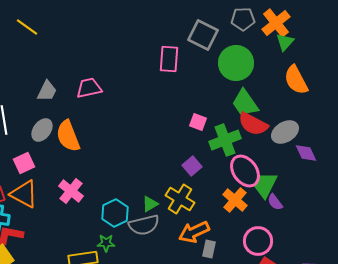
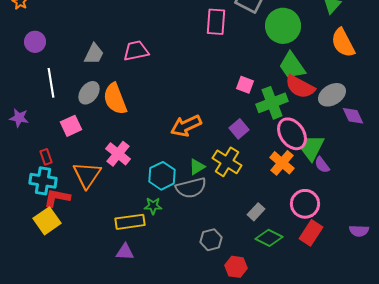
orange triangle: (24, 194) -> (87, 175), moved, turned 36
orange arrow: (194, 232) -> (186, 126), moved
gray rectangle: (209, 249) -> (256, 212), turned 30

